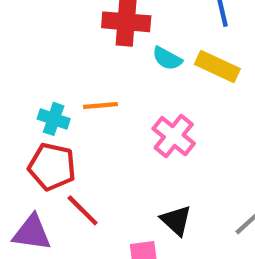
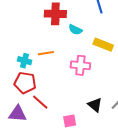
yellow rectangle: (217, 66) -> (103, 45), moved
pink cross: (174, 136) -> (80, 65), turned -30
black triangle: (176, 220) -> (95, 105), moved

